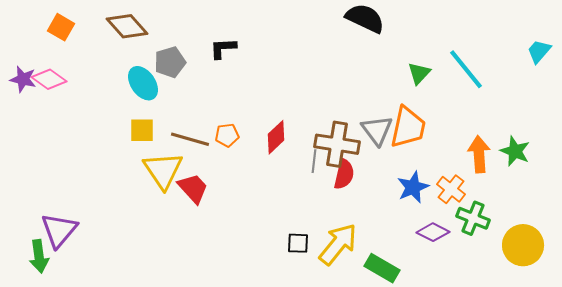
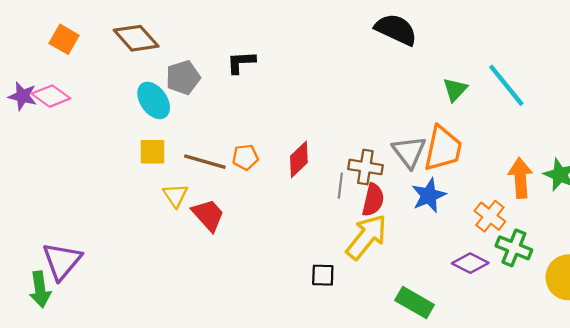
brown cross: (337, 144) -> (365, 167), size x0.7
yellow triangle: (163, 170) -> (175, 195), size x0.6
blue star: (413, 187) -> (429, 195), moved
yellow arrow: (338, 244) -> (366, 237), moved

